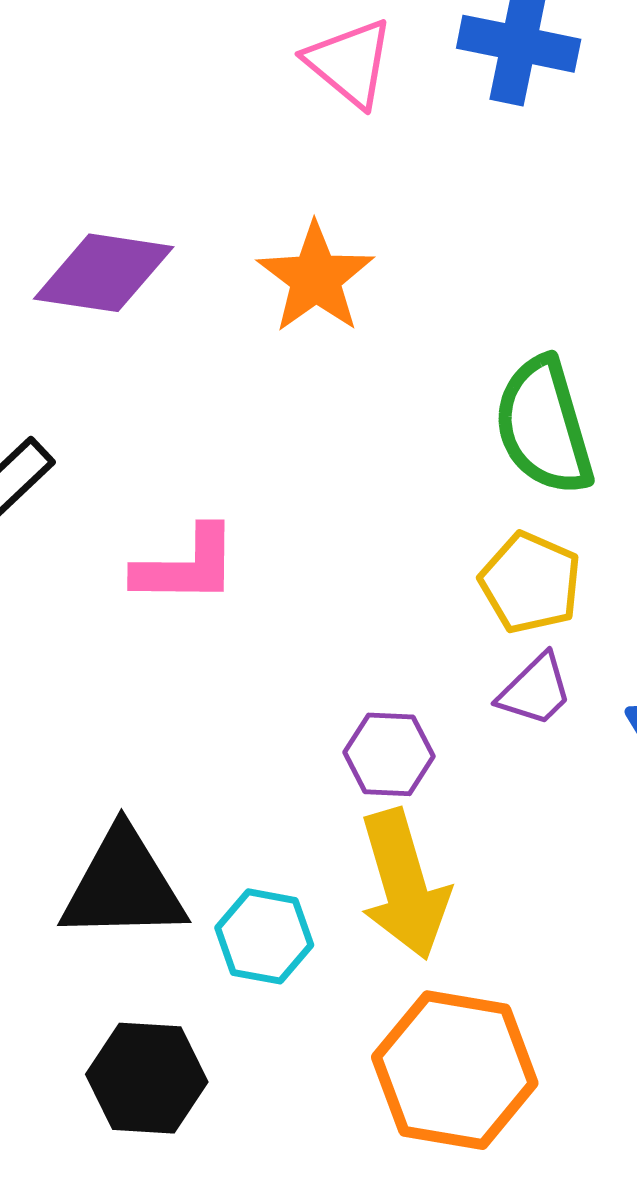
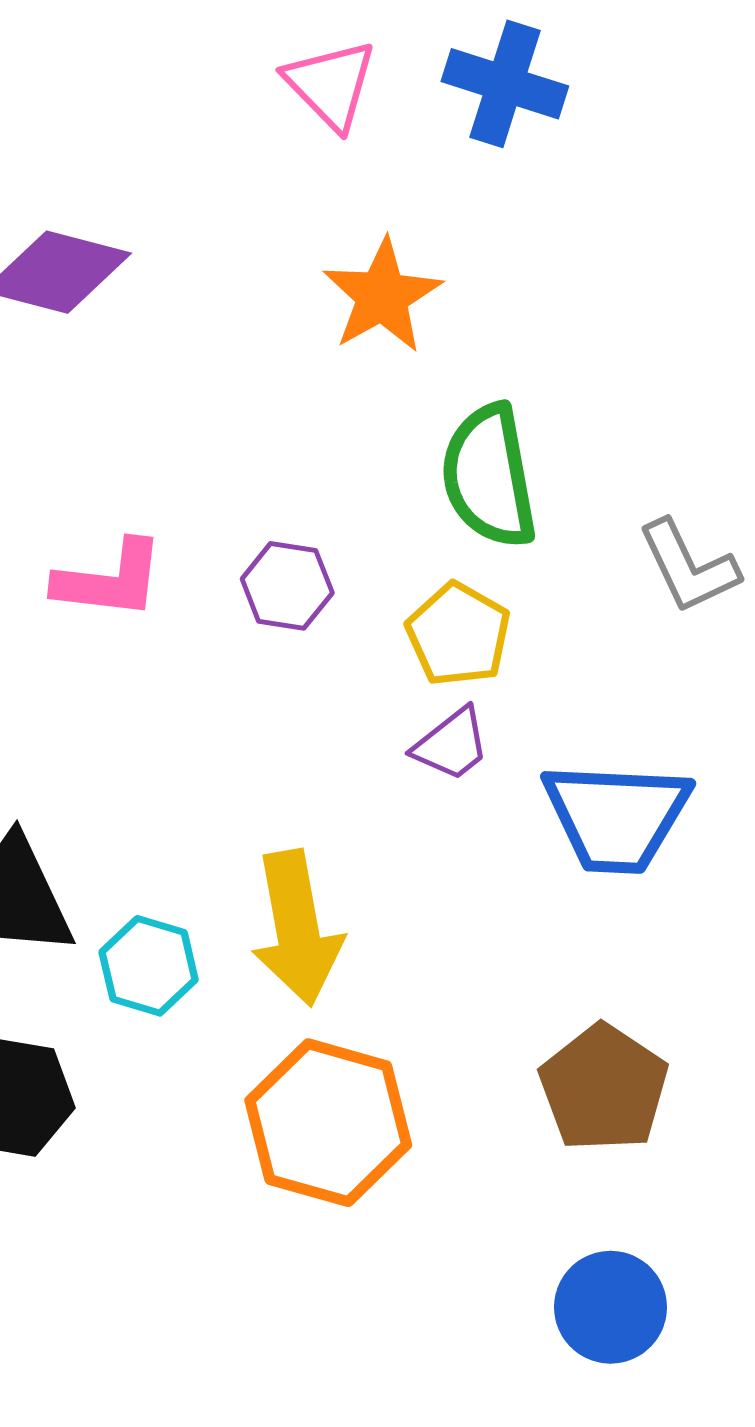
orange star: (316, 278) -> (382, 296), moved
purple hexagon: (389, 754) -> (287, 586), moved

